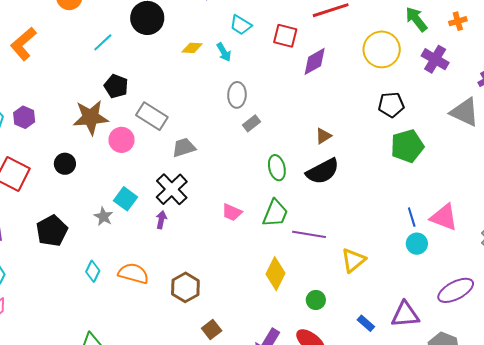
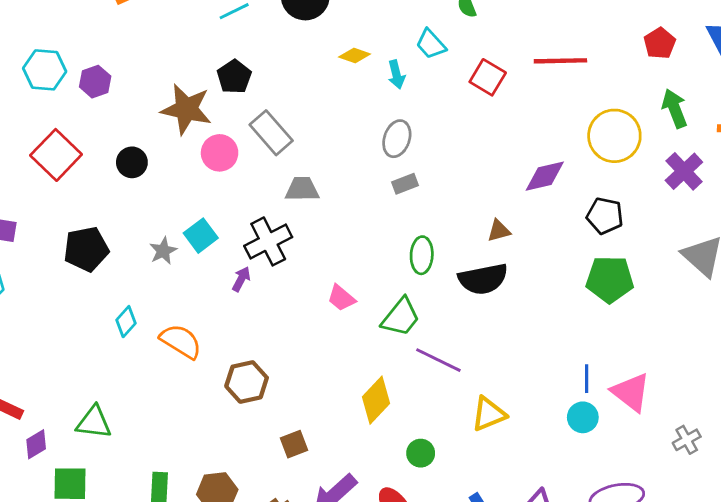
purple diamond: (315, 61) -> (545, 176), moved
brown square: (212, 330) -> (294, 444), moved

